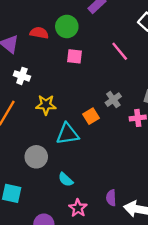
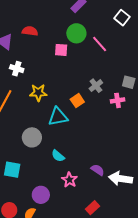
green circle: (67, 26) -> (76, 33), moved
purple semicircle: (111, 198) -> (98, 170), turned 128

